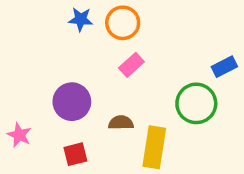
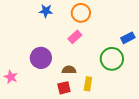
orange circle: (123, 23) -> (81, 13), moved
yellow rectangle: (154, 147) -> (88, 84), size x0.6
red square: (75, 154) -> (64, 88), moved

